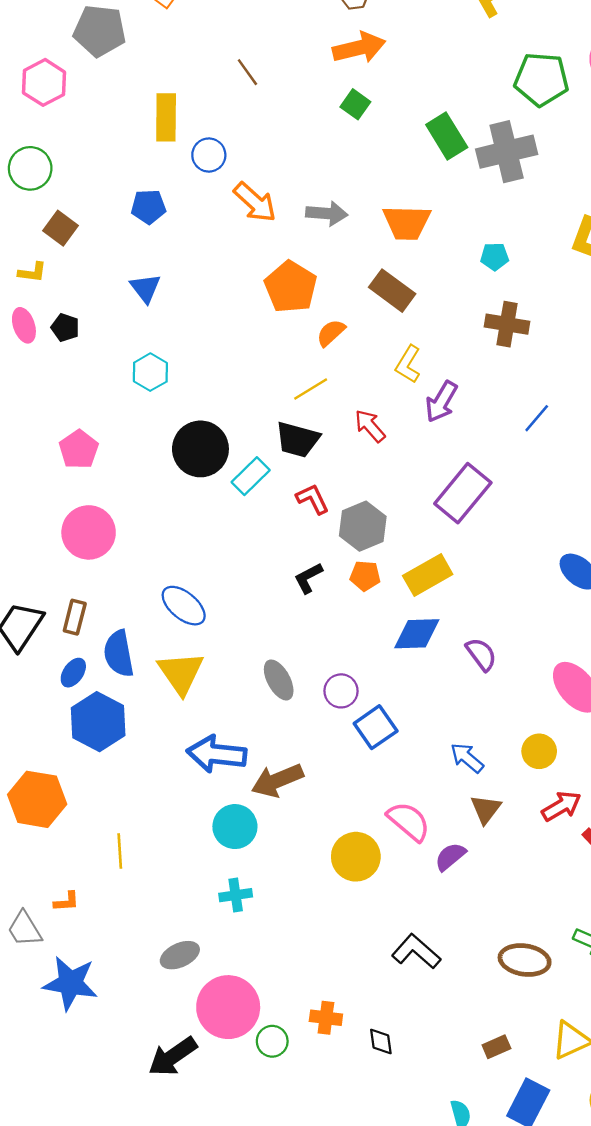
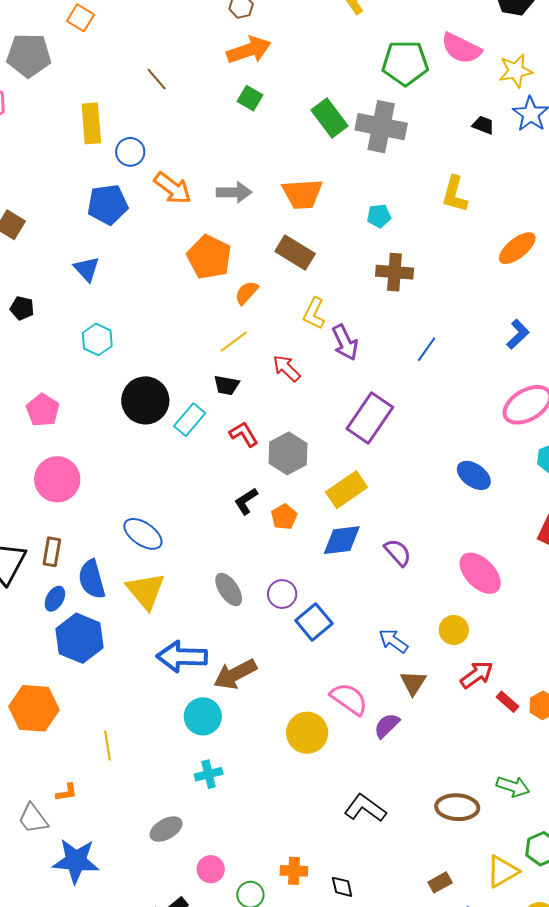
gray cross: (507, 152) -> (381, 127), turned 30
blue pentagon: (148, 207) -> (108, 204), moved, size x1.4
purple arrow: (441, 402) -> (345, 342), turned -51
black trapezoid: (298, 439) -> (226, 385), size x0.7
orange pentagon: (365, 576) -> (284, 517), moved, turned -30
pink circle: (228, 1007) -> (211, 869), size x0.5

